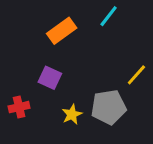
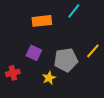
orange rectangle: (62, 31) -> (42, 21), turned 30
gray pentagon: (109, 107) -> (66, 60), moved

